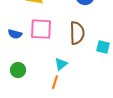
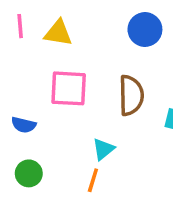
blue semicircle: (15, 34) -> (24, 125), moved
green circle: (18, 70) -> (29, 173), moved

